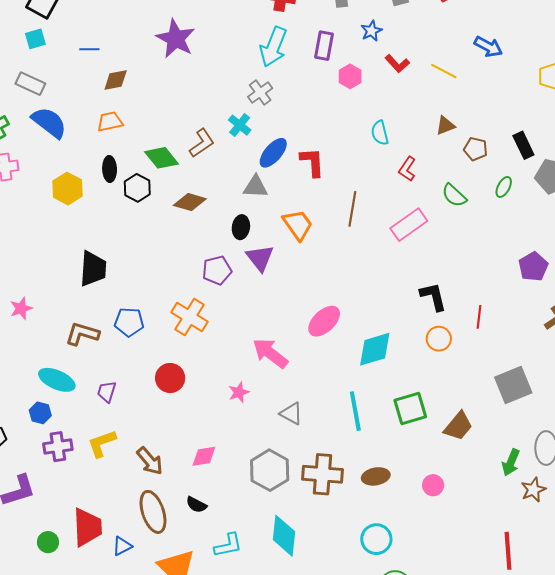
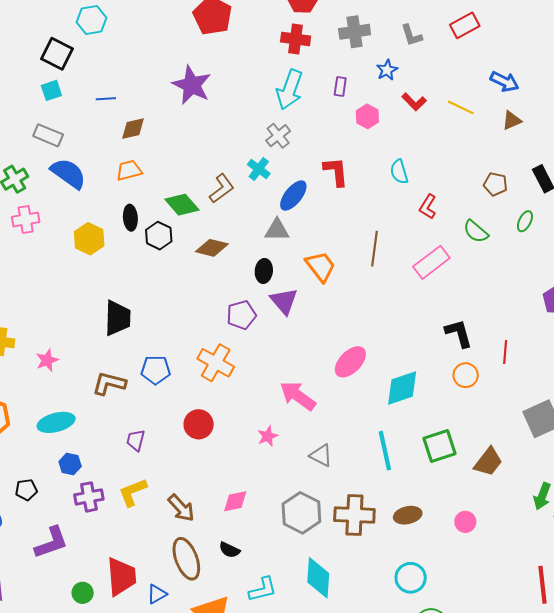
purple rectangle: (324, 46) -> (340, 87), size x0.7
brown triangle: (445, 126) -> (512, 120), moved
red L-shape: (312, 162) -> (336, 172), moved
cyan ellipse: (57, 380) -> (56, 422), moved, turned -36

